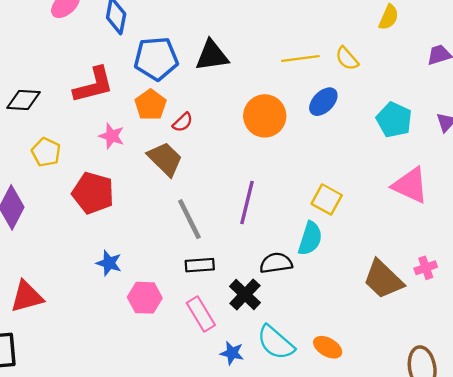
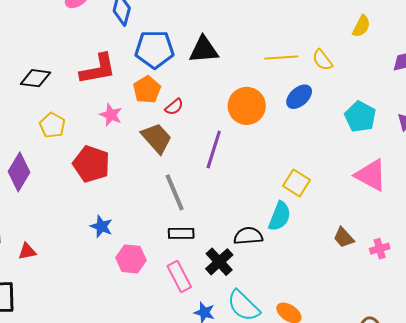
purple line: (247, 203) -> (214, 149), moved
brown trapezoid: (383, 279) -> (344, 238), moved, size x0.6
red triangle: (27, 297) -> (27, 251), size x0.6

